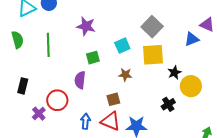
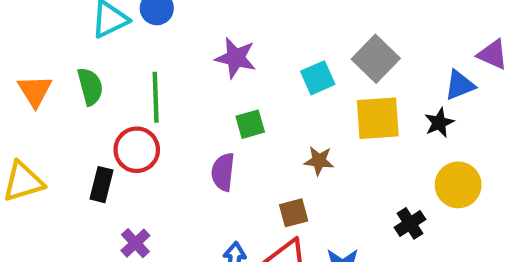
cyan square: (122, 46) -> (318, 78), moved
black star: (174, 73) -> (439, 123), moved
red circle: (57, 100) -> (137, 150), moved

